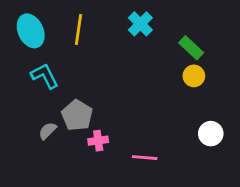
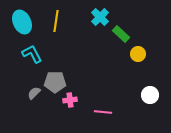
green rectangle: (191, 48) -> (121, 34), moved
gray pentagon: (77, 115) -> (55, 82), turned -30

